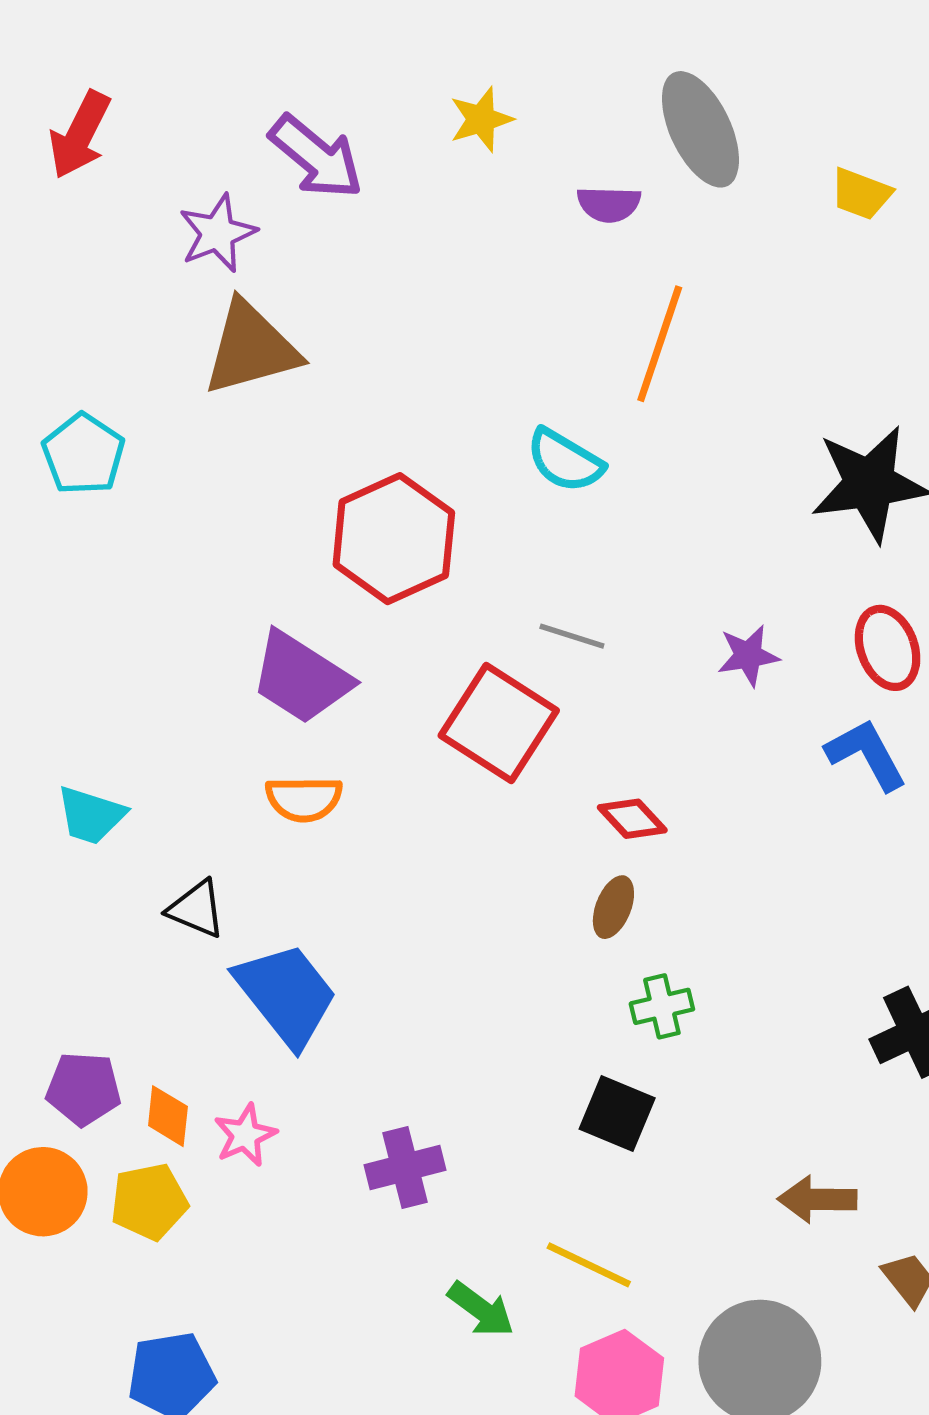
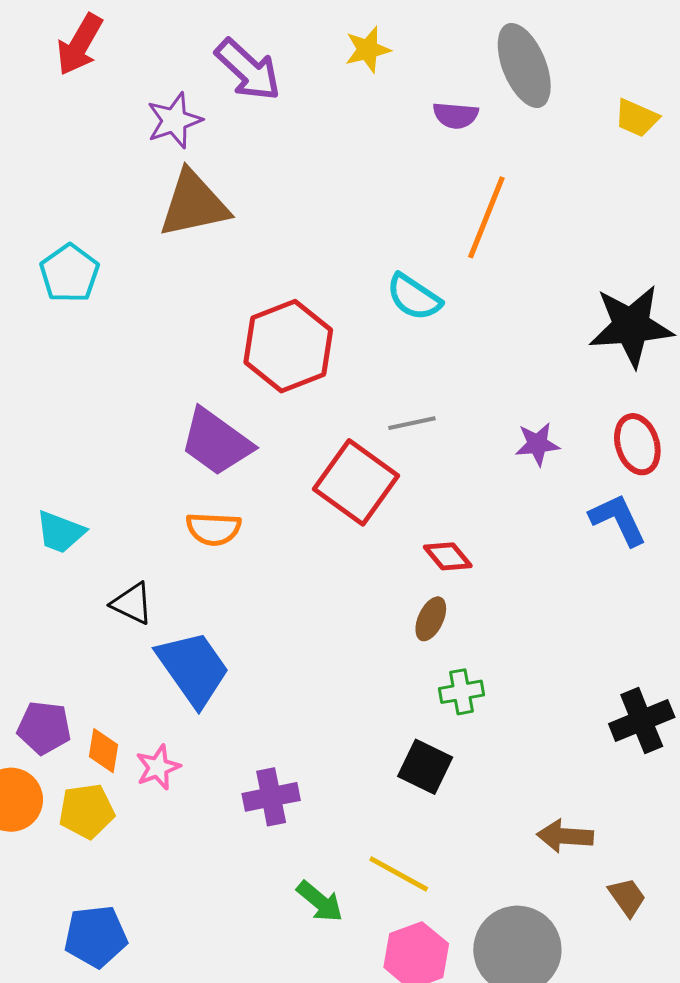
gray line: (572, 636) -> (412, 423), turned -33

